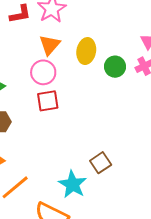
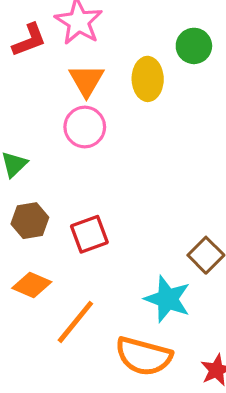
green circle: (115, 67) -> (194, 46), moved
red square: (48, 101) -> (89, 234), moved

